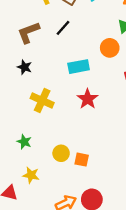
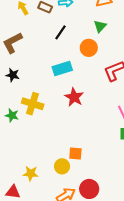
black line: (63, 28) -> (61, 32), moved
green star: (24, 142) -> (12, 115), moved
yellow circle: (61, 153) -> (62, 166), moved

